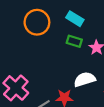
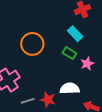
orange circle: (37, 22) -> (32, 44), moved

